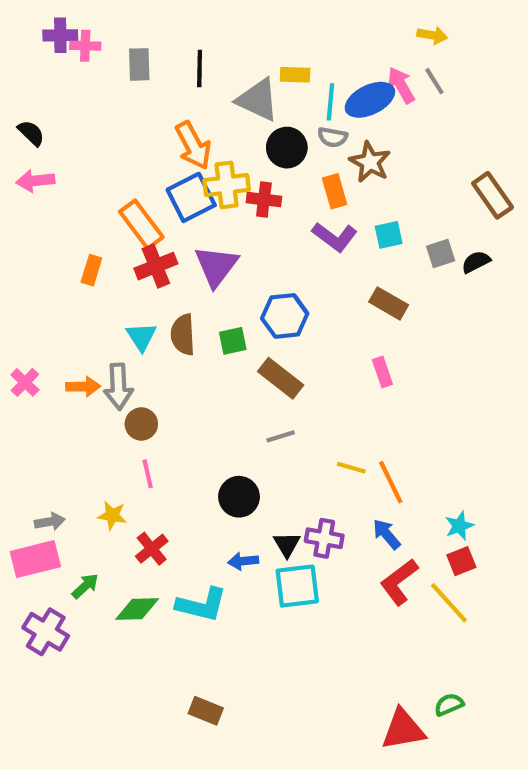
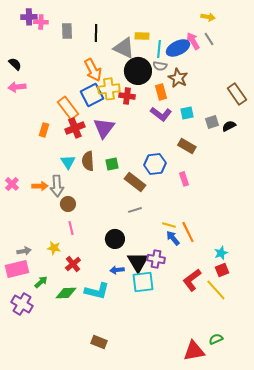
black circle: (287, 148) -> (138, 71), size x1.4
blue hexagon: (285, 316) -> (155, 164), moved
blue arrow: (387, 534) -> (173, 238), moved
black triangle: (287, 545) -> (138, 262), size x1.6

